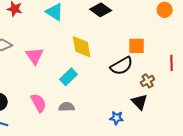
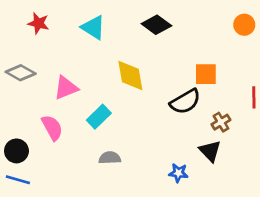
pink triangle: (35, 56) -> (66, 88), turned 42
cyan rectangle: (69, 77) -> (99, 117), moved
pink semicircle: (39, 103) -> (52, 128), moved

